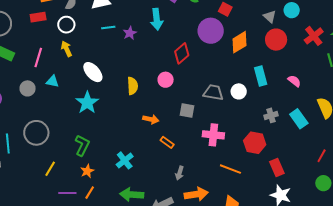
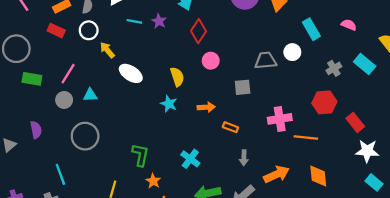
red rectangle: (38, 17) -> (56, 31), turned 49
cyan line: (108, 28) -> (134, 21), turned 32
yellow arrow: (66, 49) -> (107, 50), moved
red diamond: (182, 53) -> (199, 31), moved
pink line: (38, 58) -> (68, 74), turned 30
gray circle: (28, 88) -> (64, 100), moved
cyan star: (87, 103) -> (169, 104), moved, size x0.7
gray circle: (36, 133) -> (85, 136), moved
pink cross: (213, 135) -> (280, 119), moved
gray arrow: (180, 173) -> (244, 158), moved

